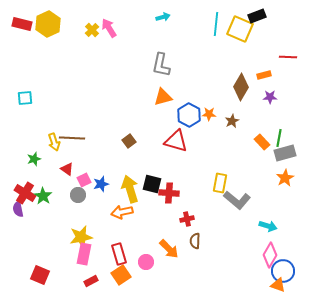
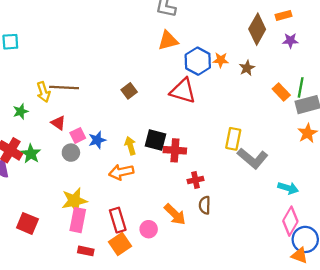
yellow arrow: (130, 189) -> (130, 146), size x0.6
red square: (40, 275) -> (27, 223), moved
red rectangle: (91, 281) -> (86, 251), turned 40

